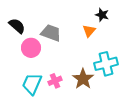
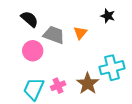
black semicircle: (17, 26) -> (30, 19), moved
orange triangle: (89, 31) -> (80, 33), moved

